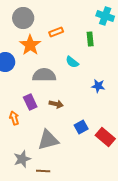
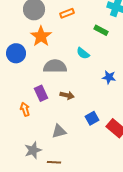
orange rectangle: (56, 32) -> (67, 13), moved
green rectangle: (90, 39) -> (101, 30), turned -56
gray triangle: (48, 140) -> (59, 131), size x0.7

